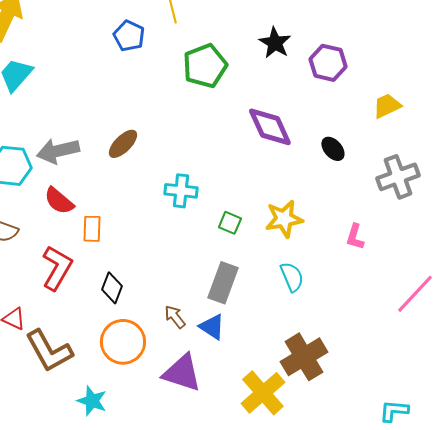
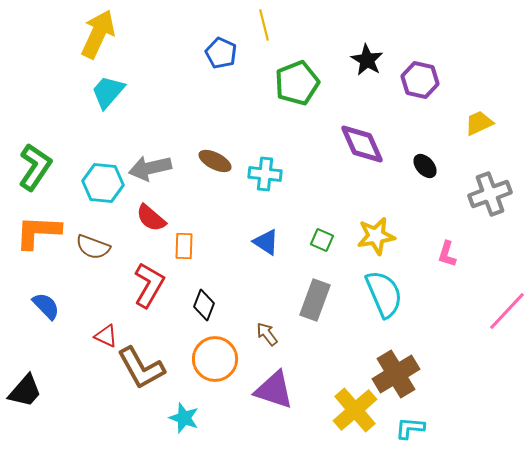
brown ellipse: (123, 144) -> (215, 161), turned 72
cyan cross: (181, 191) -> (265, 174), moved
cyan semicircle: (292, 277) -> (384, 294), size x1.6
blue triangle: (212, 327) -> (266, 242), moved
cyan L-shape: (394, 411) -> (410, 428), moved

